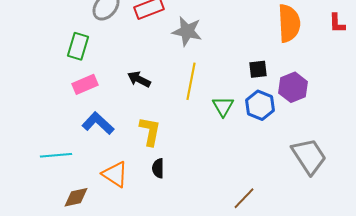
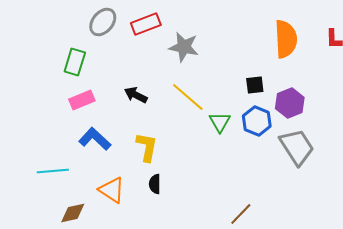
yellow line: (191, 81) -> (188, 97), turned -60
gray trapezoid: (309, 156) -> (297, 147), moved

